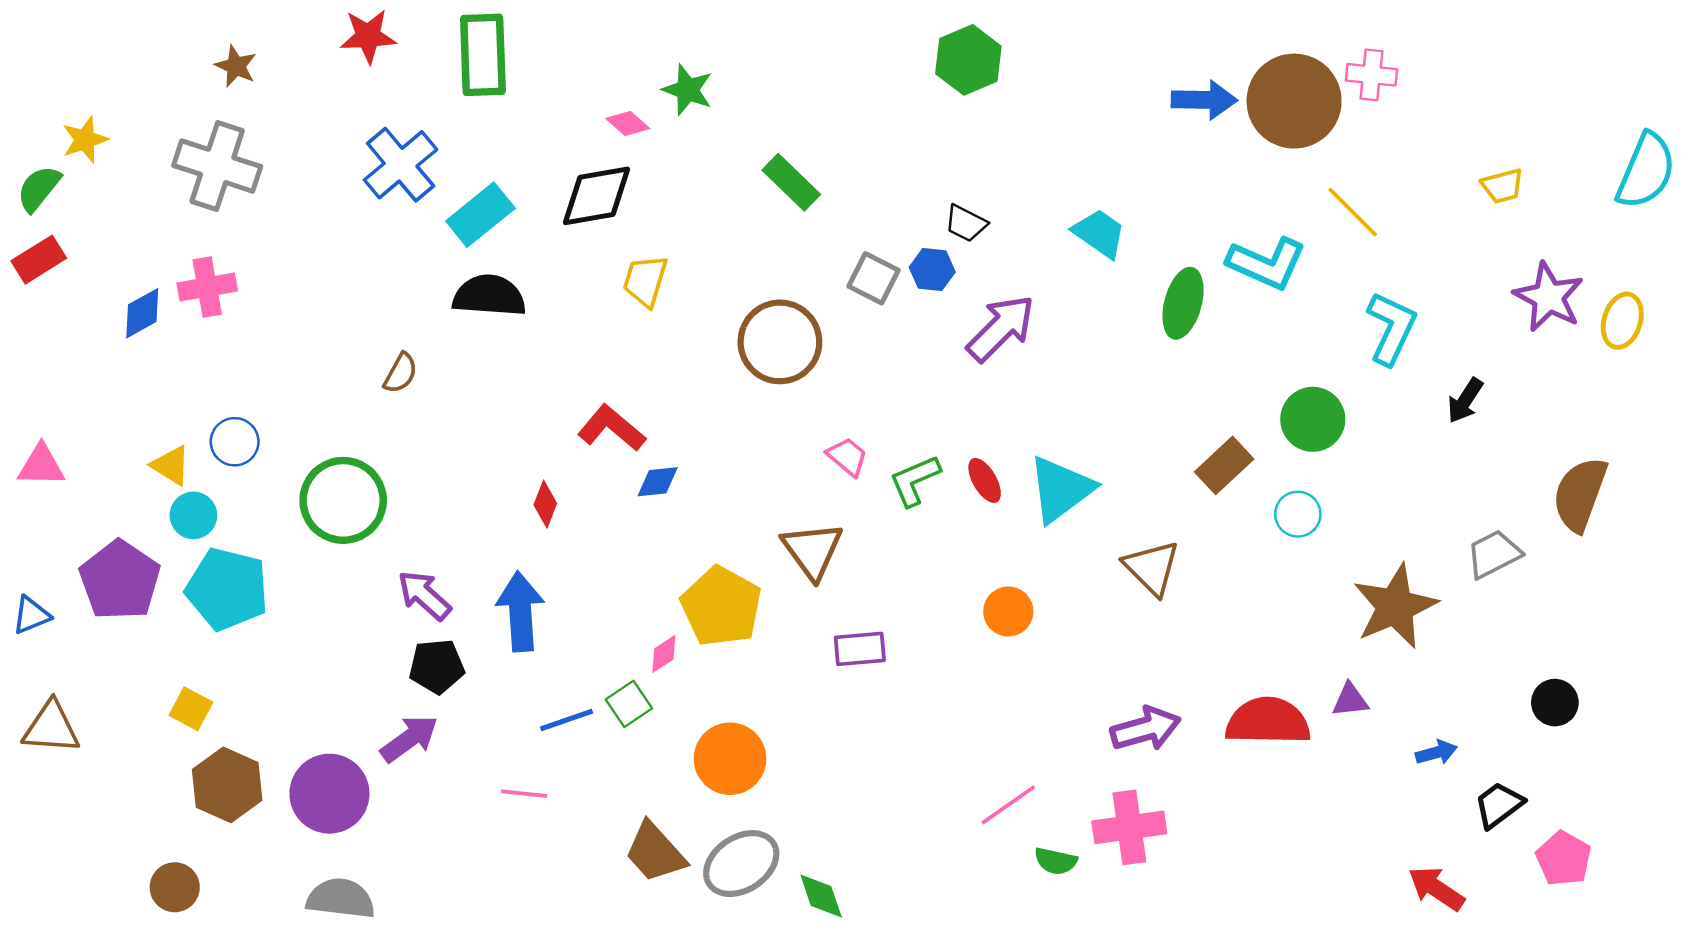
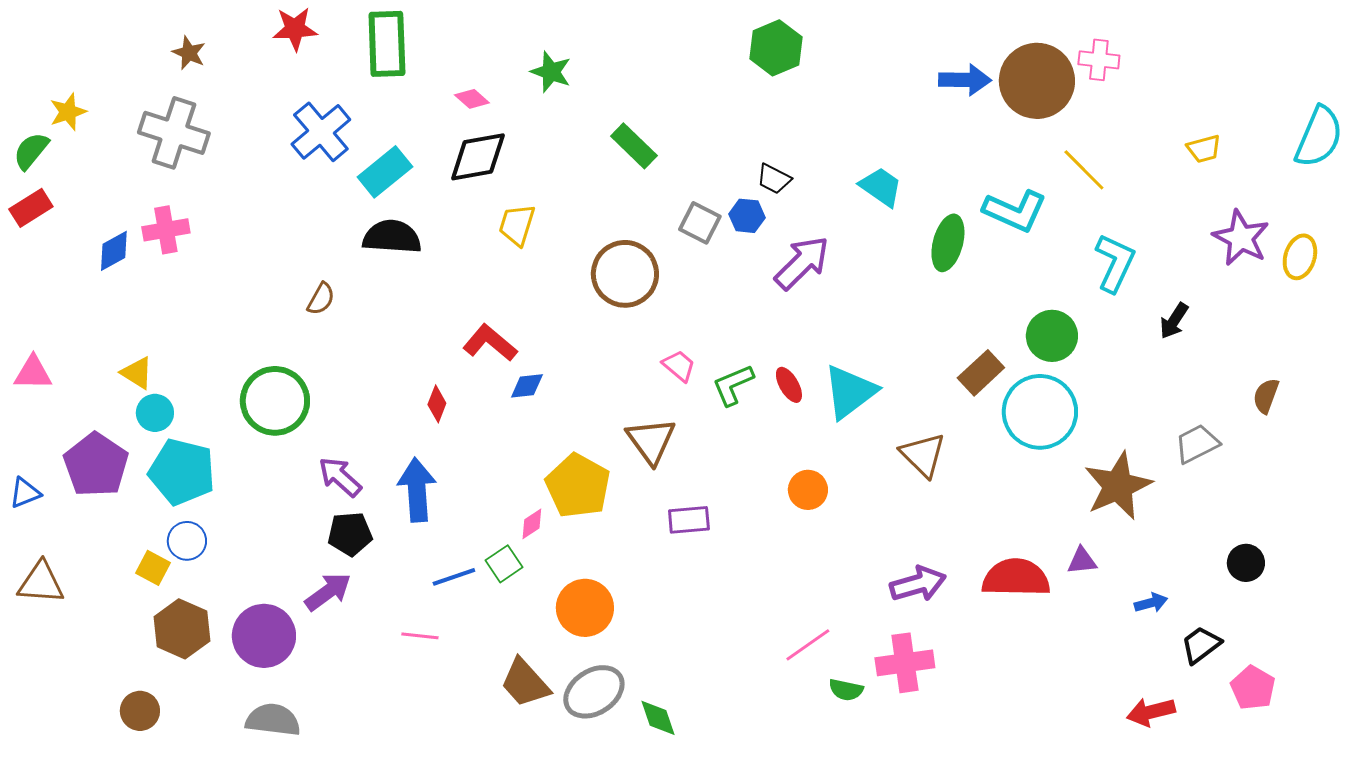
pink diamond: (628, 124) -> (472, 99), moved
blue circle: (235, 442) -> (187, 541), moved
brown semicircle: (1580, 494) -> (1266, 396), size x0.6
cyan circle: (1298, 514) -> (1040, 412), size x2.0
red arrow: (1436, 888) -> (1151, 712), turned -48

